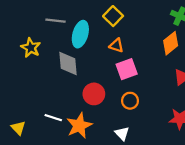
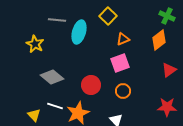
orange triangle: (116, 45) -> (123, 39), moved, turned -40
gray diamond: (68, 63) -> (52, 77), moved, turned -45
yellow triangle: (18, 128) -> (34, 115), moved

